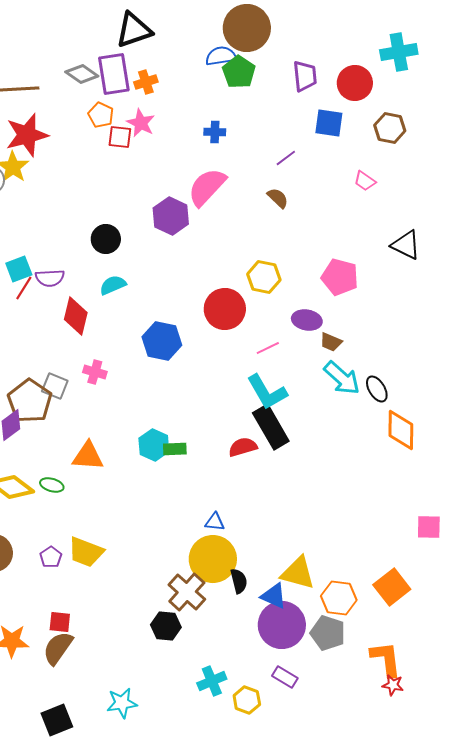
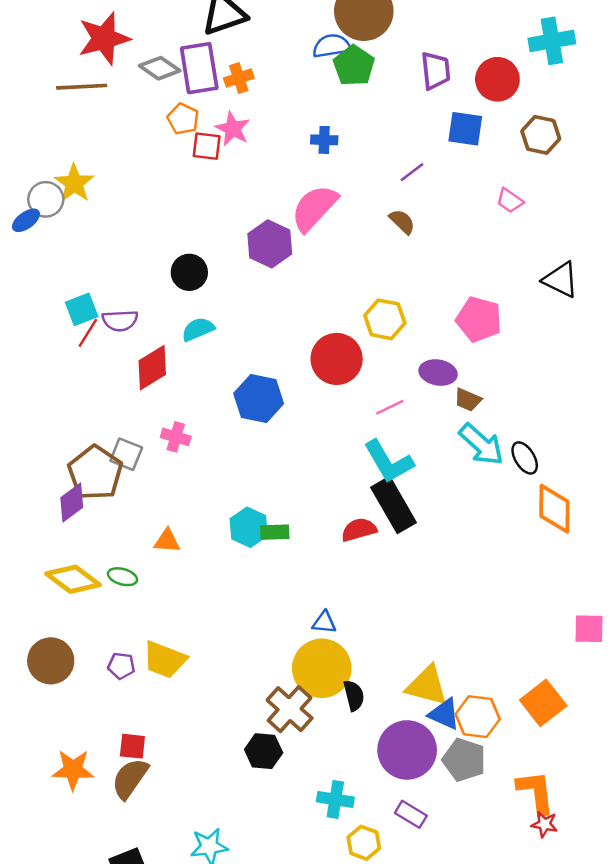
red star: (27, 135) -> (104, 38), moved
red diamond: (76, 316) -> (152, 368), turned 45
orange triangle: (88, 456) -> (167, 541), size x0.7
purple pentagon: (51, 557) -> (121, 666), turned -30
blue triangle: (274, 596) -> (444, 714), moved
cyan cross: (212, 681) -> (335, 799), moved, turned 32

